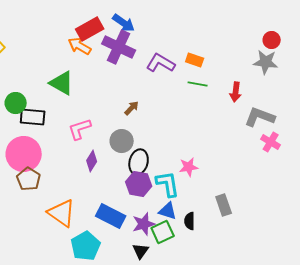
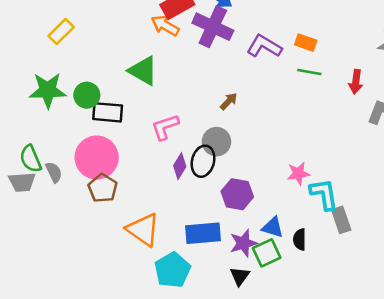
black ellipse: (139, 162) -> (203, 161), moved
cyan L-shape: (168, 184) -> (324, 194), moved
blue rectangle: (111, 216) -> (203, 233), turned -32

